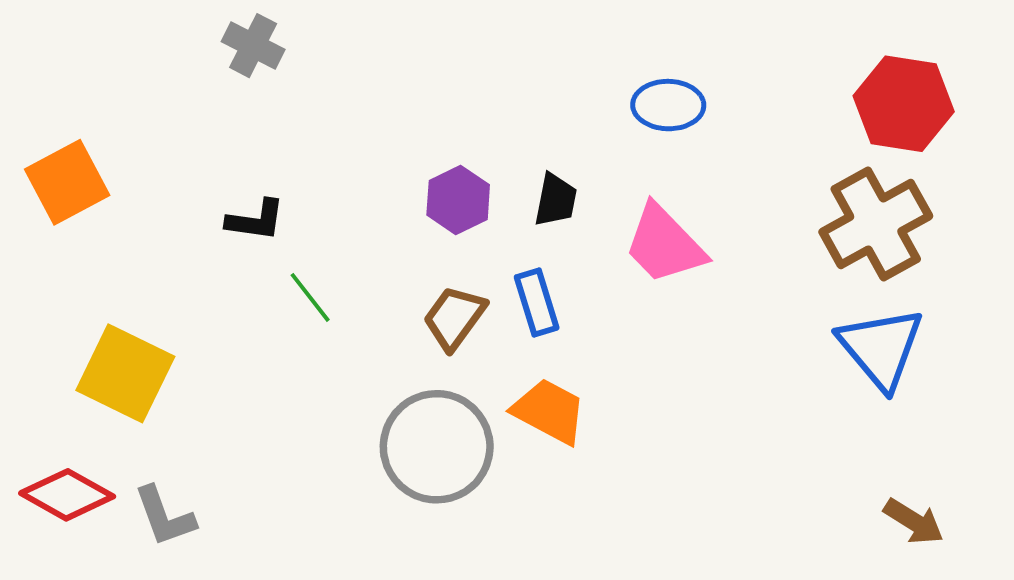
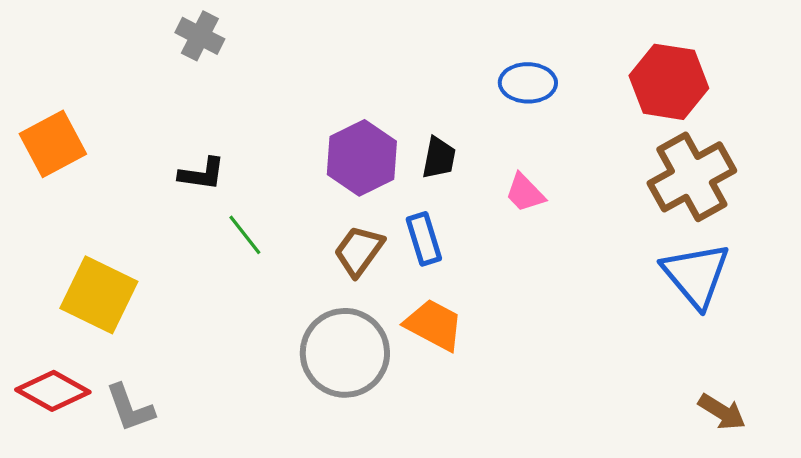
red hexagon: (904, 104) -> (669, 82), moved
purple hexagon: (458, 200) -> (362, 158), size x1.4
pink trapezoid: (664, 244) -> (525, 193), size x0.6

